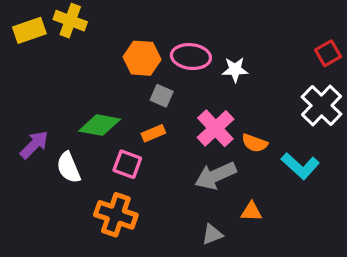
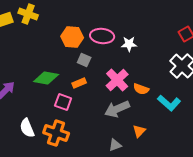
white semicircle: (69, 168) -> (27, 128), moved
orange triangle: (251, 212) -> (139, 131), turned -48

